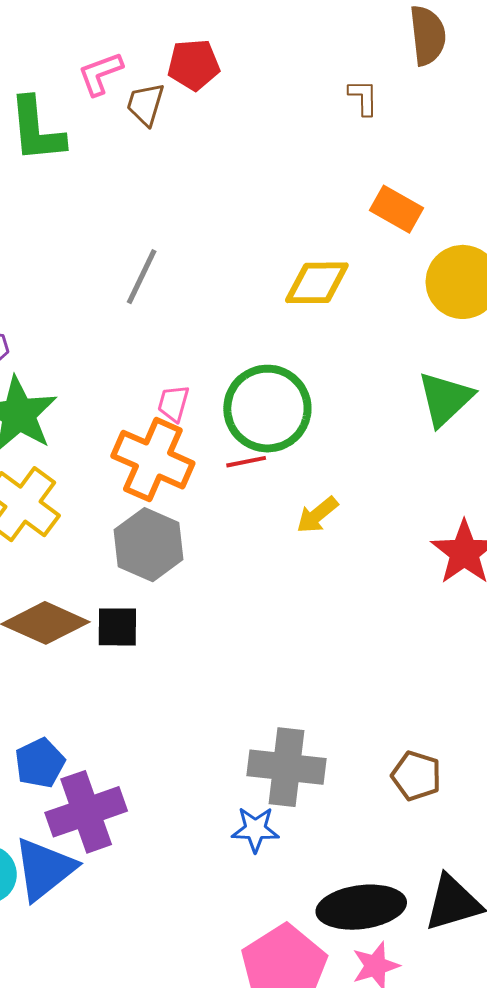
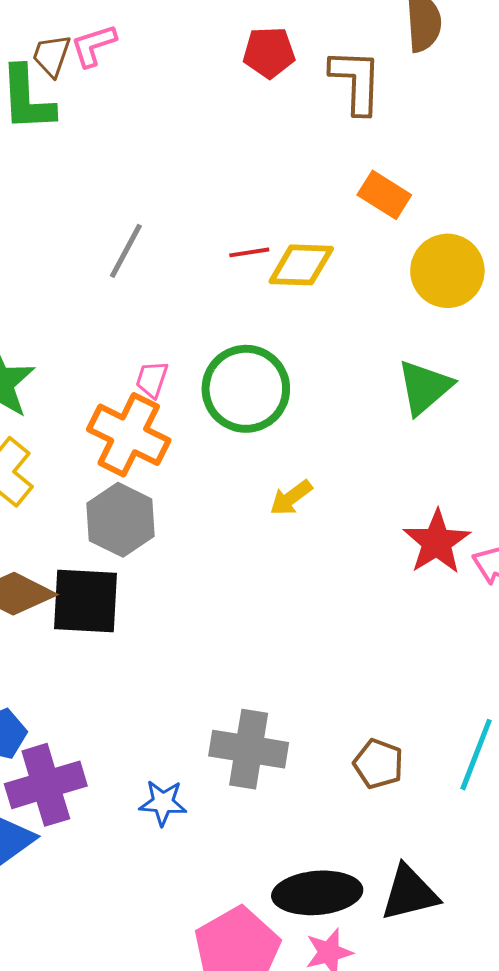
red pentagon: (194, 65) -> (269, 52), moved
brown L-shape: (363, 97) -> (356, 81), size x1.8
brown trapezoid: (146, 104) -> (52, 56), moved
red line: (246, 462) -> (249, 252), moved
black square: (117, 627) -> (85, 601), size x1.6
blue star: (255, 829) -> (163, 803), moved

